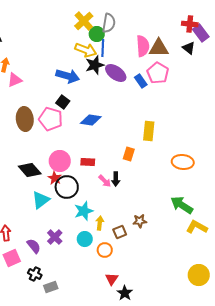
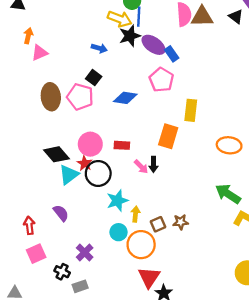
pink pentagon: (158, 73) -> (161, 80), moved
blue arrow: (68, 76) -> (99, 48), size x0.6
blue rectangle: (141, 81) -> (172, 54), moved
orange rectangle: (129, 154) -> (168, 136), size x1.5
cyan triangle: (41, 200) -> (69, 175), moved
brown star: (140, 221) -> (181, 222), moved
purple cross: (55, 237) -> (85, 252), moved
purple semicircle: (34, 246) -> (61, 213), moved
orange circle: (105, 250) -> (141, 245), size x1.6
red triangle: (112, 279) -> (149, 277), size x1.5

